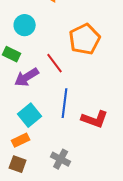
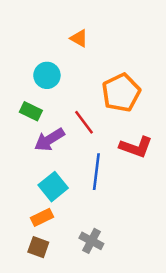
red L-shape: (95, 119) -> (136, 147), moved

